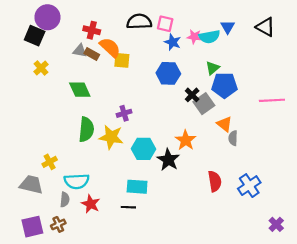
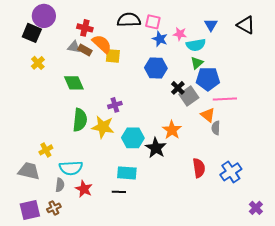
cyan semicircle: (209, 37) -> (196, 45), moved
pink line: (272, 100) -> (225, 99), moved

